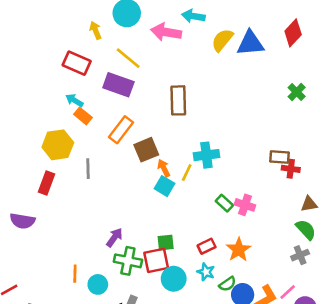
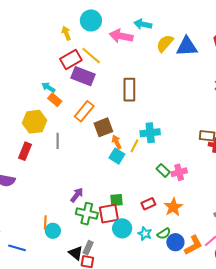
red rectangle: (77, 63) -> (71, 59), moved, turned -55
pink cross: (245, 205) -> (179, 172), turned -35
cyan star: (206, 272) -> (145, 234), moved
cyan circle: (98, 284) -> (53, 231), moved

